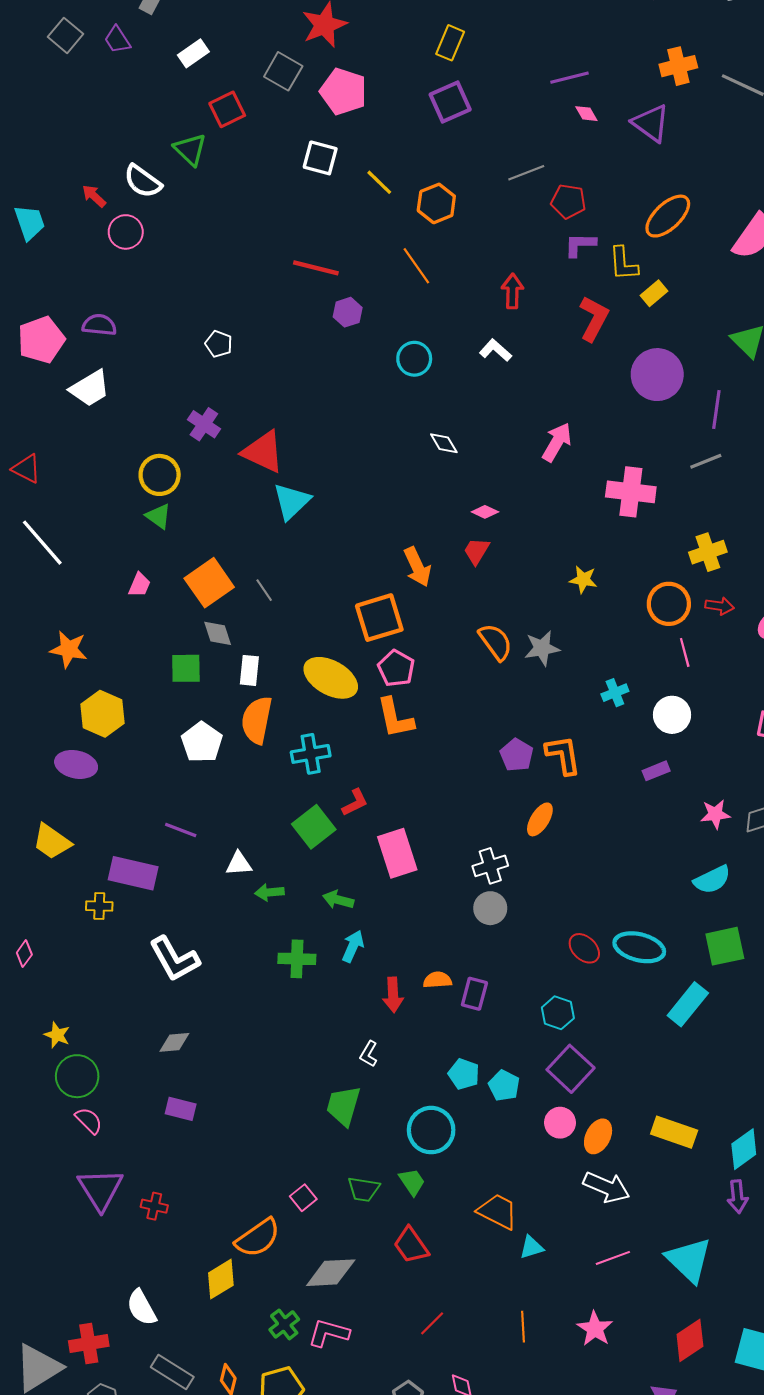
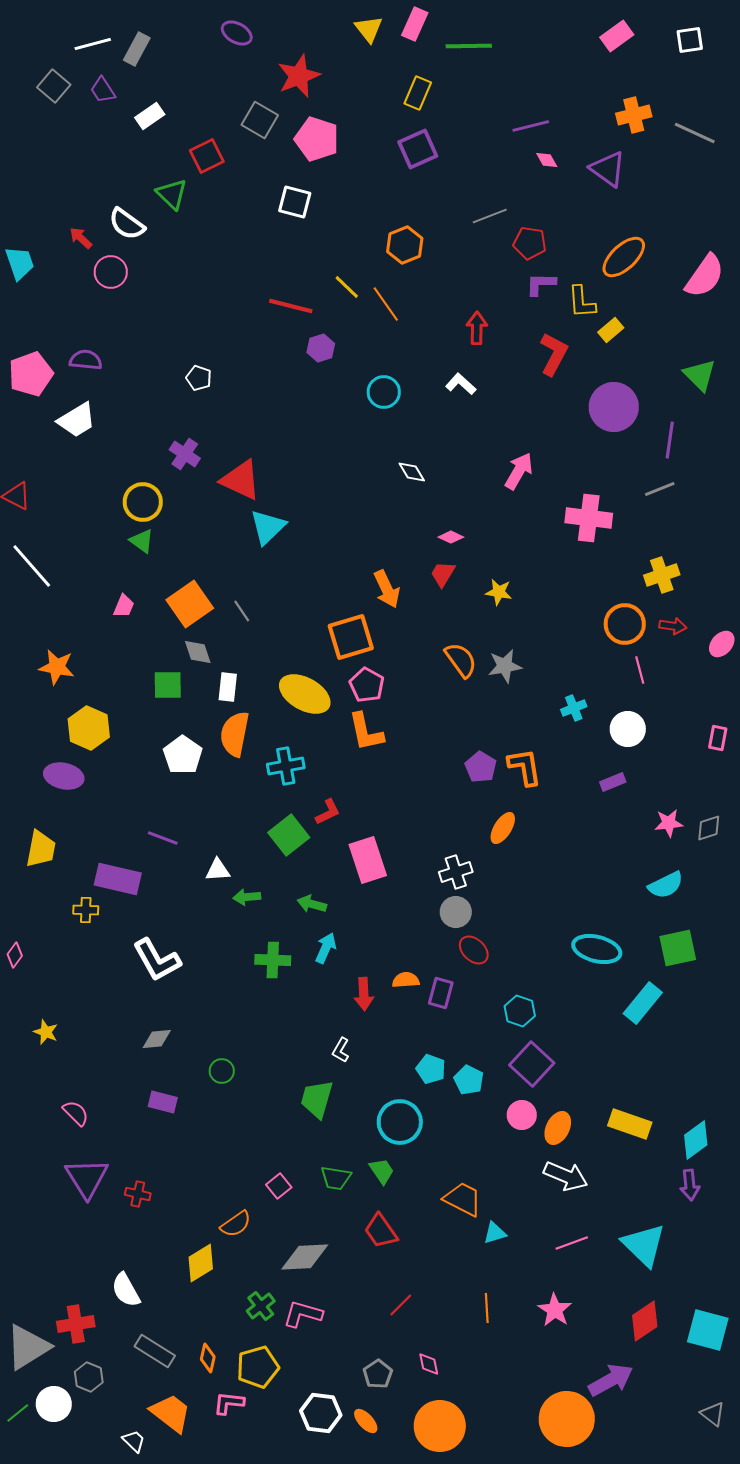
white rectangle: (193, 53) -> (150, 116), moved
yellow line: (379, 182) -> (347, 287), moved
yellow star: (583, 580) -> (499, 592), moved
yellow trapezoid: (52, 842) -> (41, 849), turned -114
red ellipse: (584, 948) -> (474, 950), moved
green circle: (77, 1076) -> (222, 1071), moved, size x0.6
orange semicircle: (258, 1238) -> (236, 1224), size x0.7

